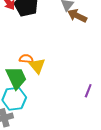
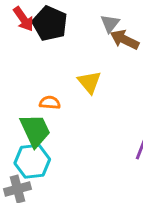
yellow triangle: (37, 66) -> (89, 82), moved

